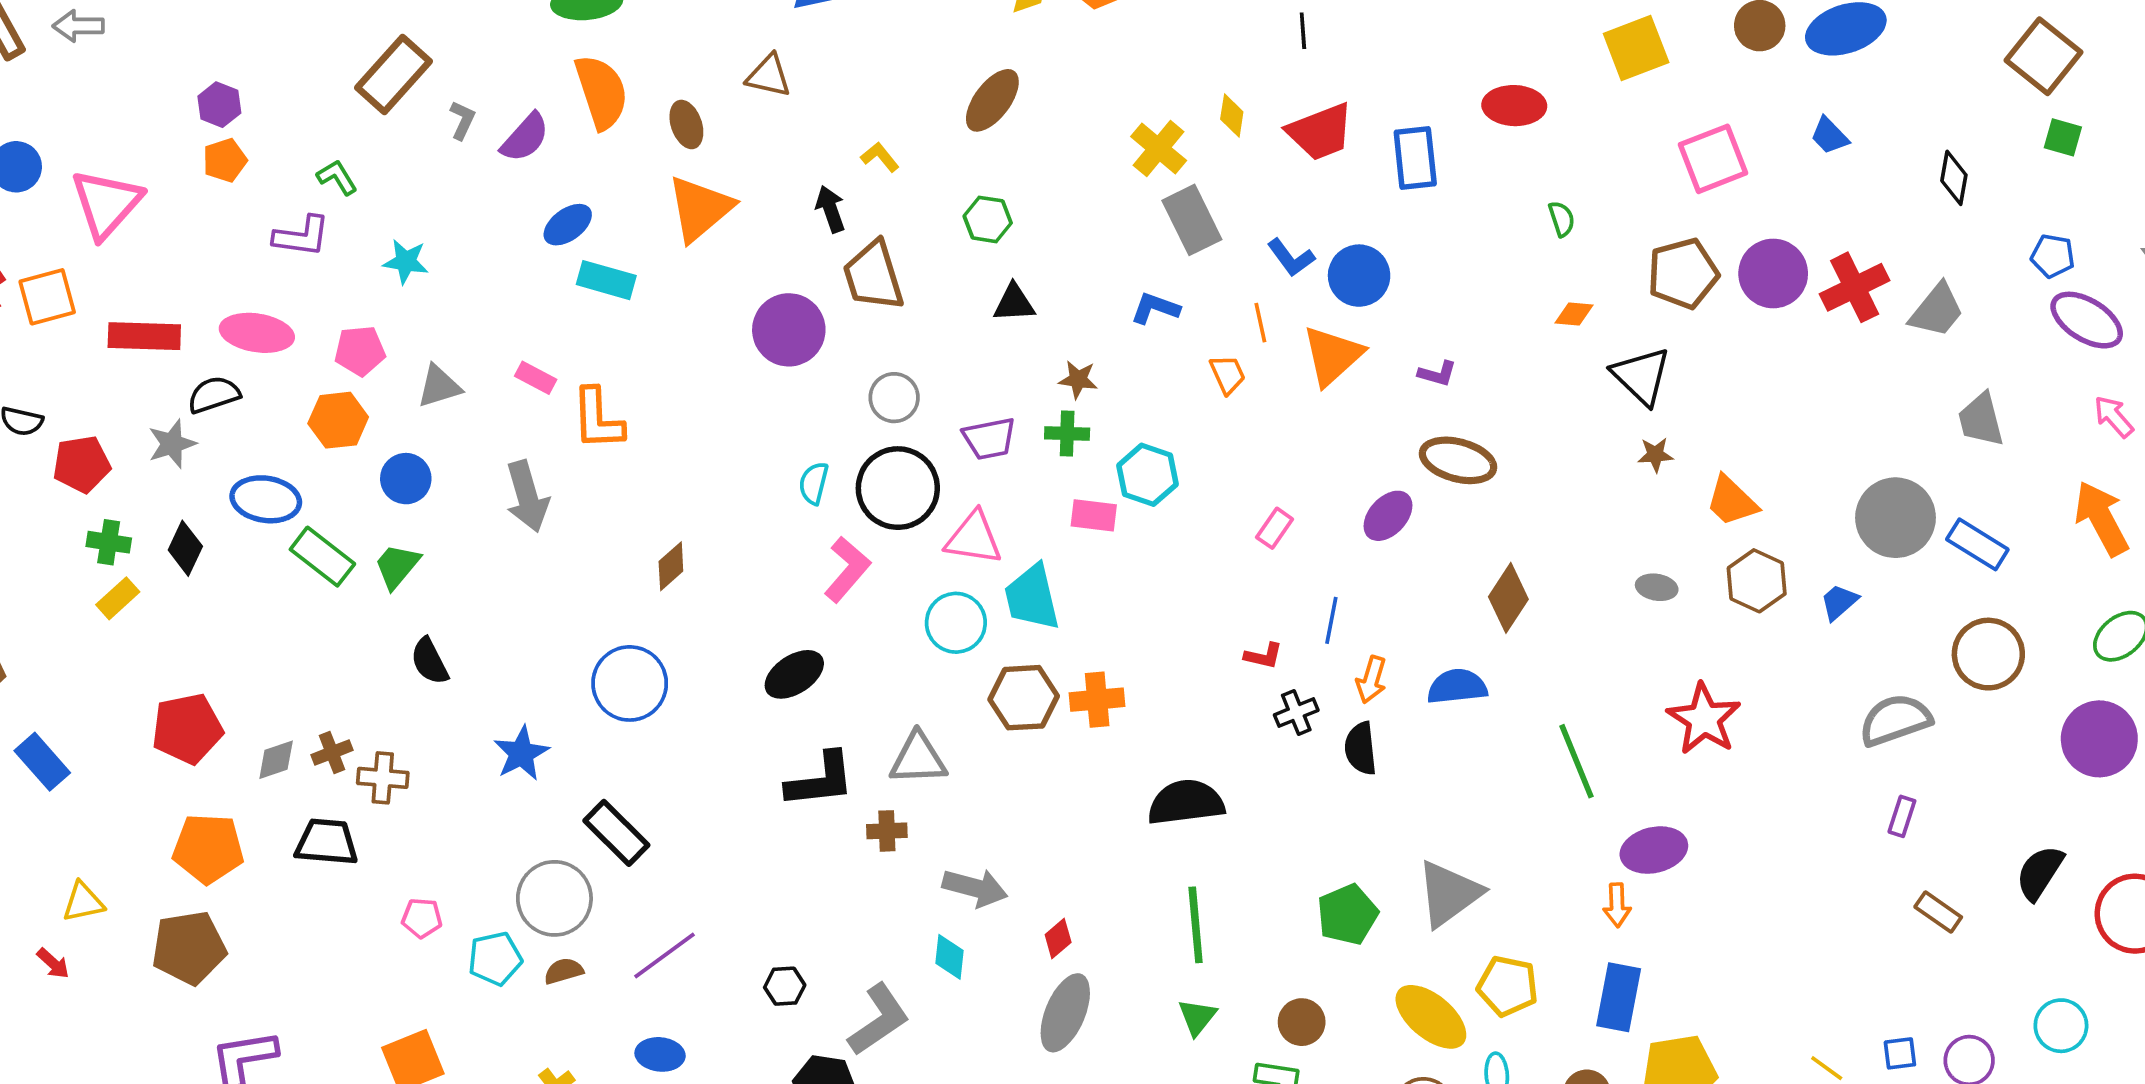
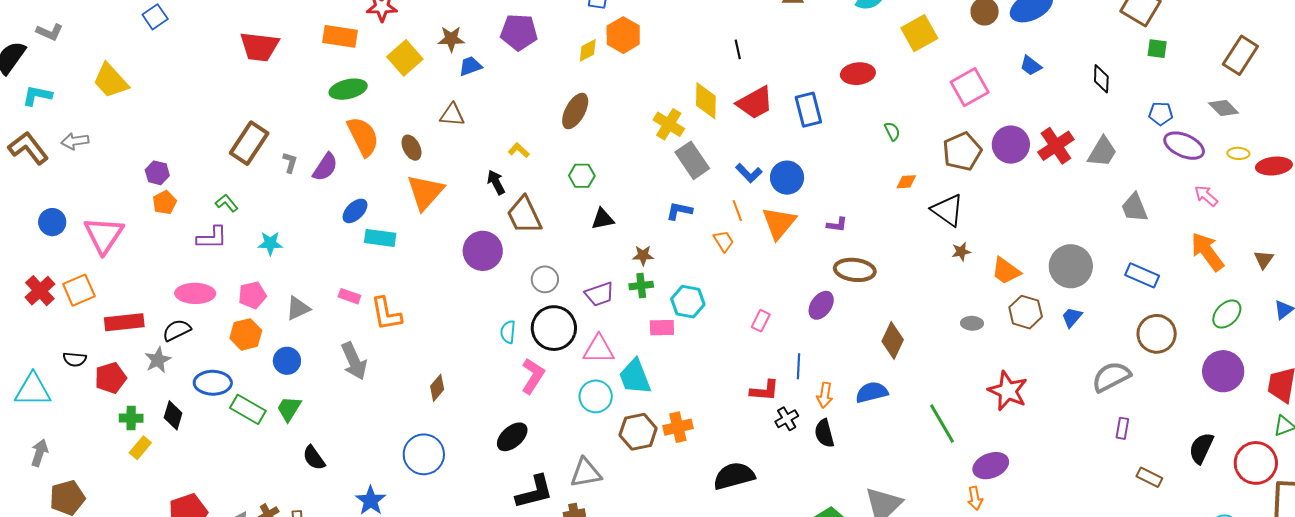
yellow diamond: (1232, 115) -> (706, 101), size x1.6
red rectangle: (144, 336) -> (124, 322), moved
gray circle: (1896, 518) -> (1071, 266), moved
red L-shape: (1263, 656) -> (765, 391), size x1.4

